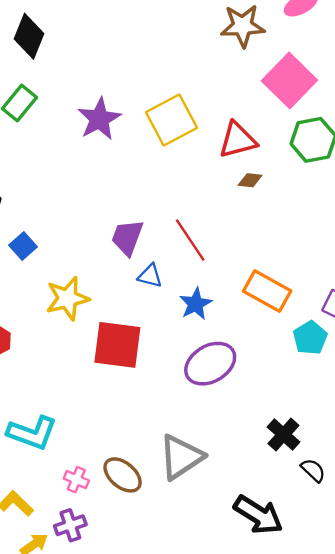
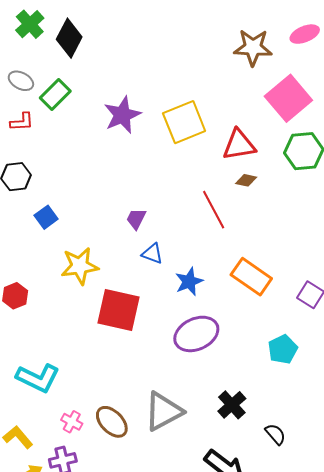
purple trapezoid: (127, 237) -> (136, 219), size x0.7
red line: (190, 240) -> (214, 210), moved
cyan pentagon: (310, 338) -> (283, 349), moved
black cross: (283, 435) -> (232, 405), moved

